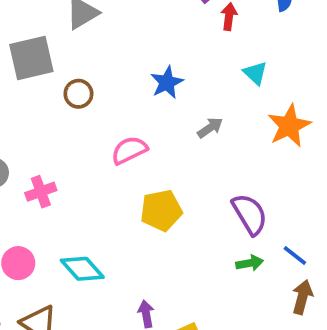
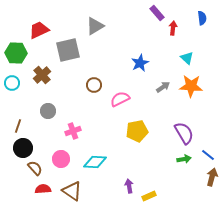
brown circle: (78, 94) -> (94, 85), moved
orange star: (289, 126) -> (191, 86), moved, turned 30
pink cross: (41, 192) -> (73, 131), moved
cyan diamond: (82, 269) -> (95, 162), turned -45

